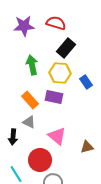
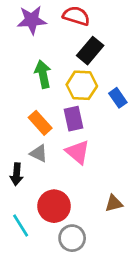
purple rectangle: (54, 97) -> (73, 119), turned 66
pink triangle: (57, 136) -> (78, 152), moved
brown triangle: (87, 147) -> (114, 203), moved

